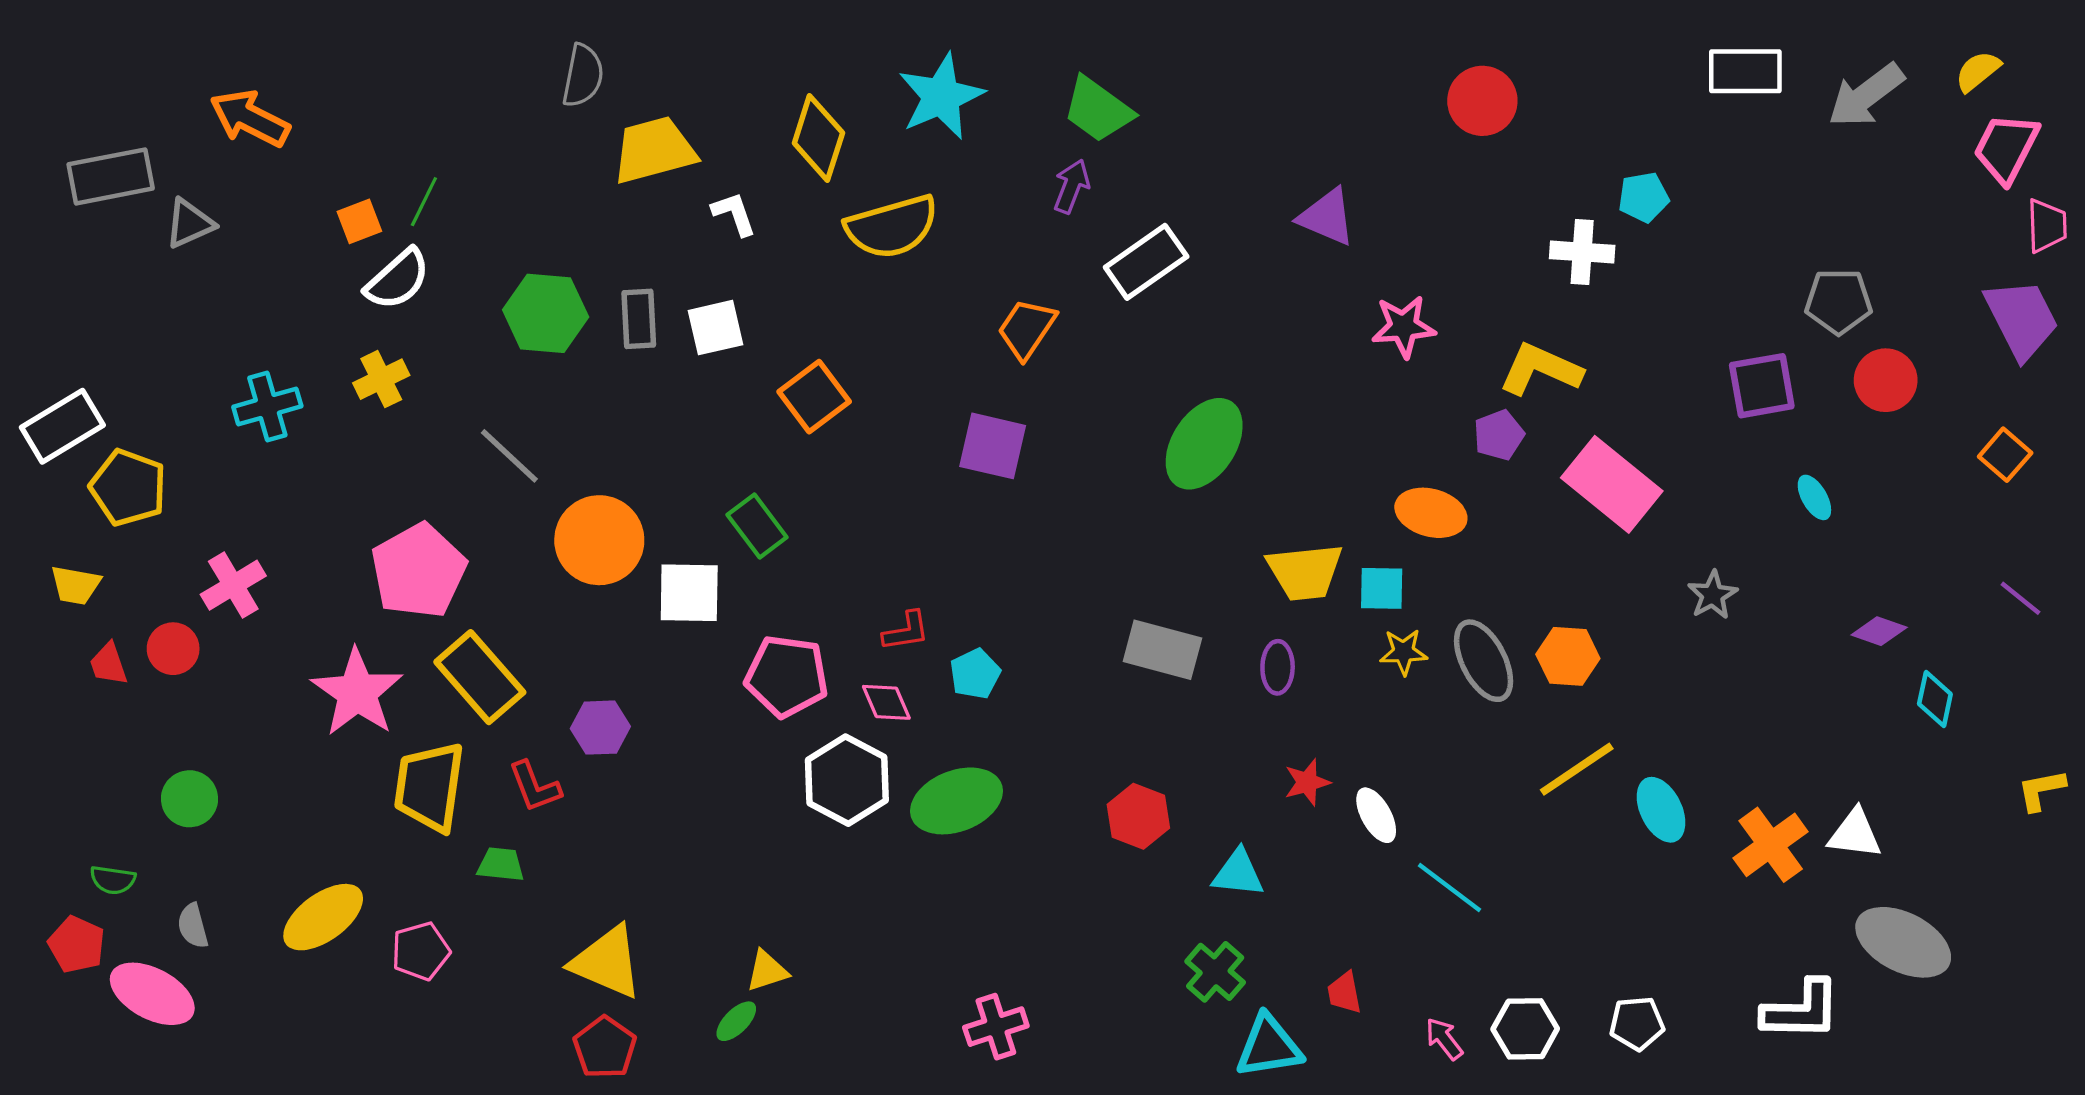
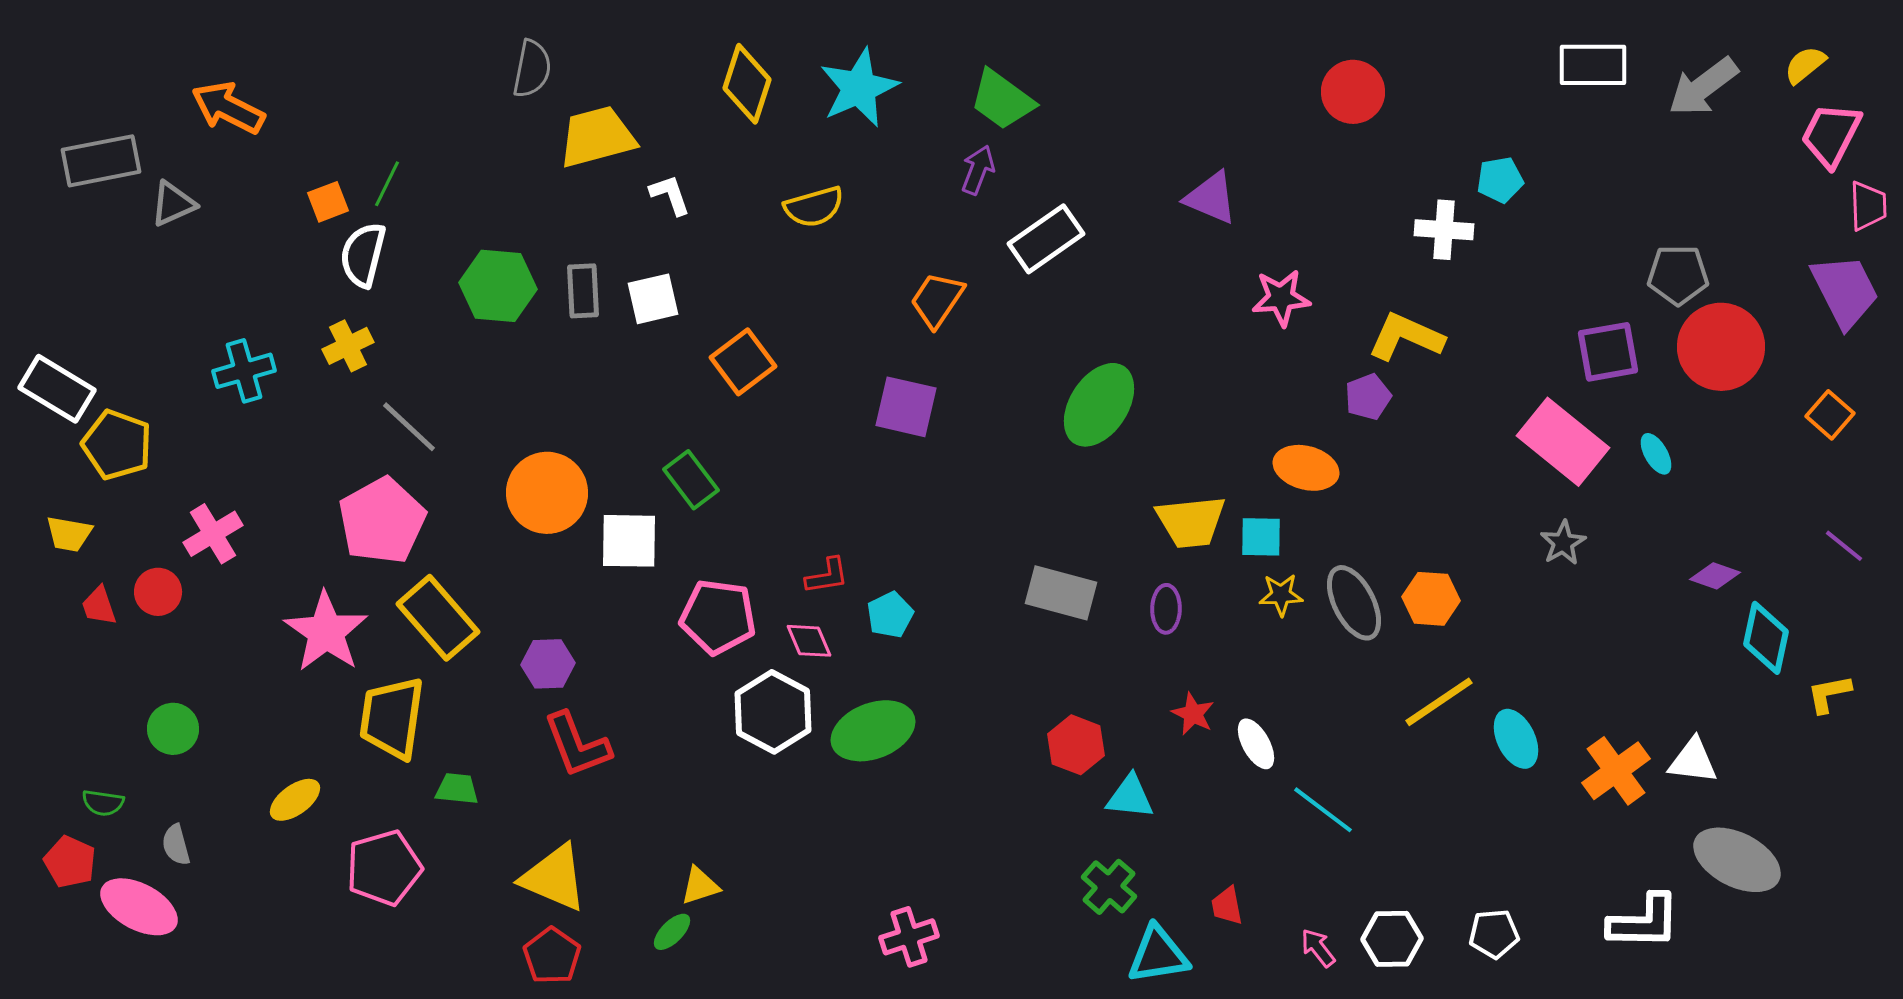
yellow diamond: (818, 138) -> (747, 84), moved
yellow semicircle: (892, 227) -> (814, 207), size x0.7
white semicircle: (398, 279) -> (363, 255), turned 146
red circle: (1886, 380) -> (1721, 347), size x1.5
white rectangle: (62, 426) -> (57, 389), turned 62
gray line: (509, 456) -> (409, 427), moved
pink rectangle: (1612, 484) -> (1563, 442), moved
cyan diamond: (1935, 699) -> (1766, 638), size x1.4
red star: (1307, 782) -> (1193, 714), turned -30
red L-shape: (535, 787) -> (577, 745), moved, size x1.4
yellow L-shape: (2041, 790) -> (1829, 694), moved
red hexagon: (1138, 816) -> (1076, 745), moved
yellow ellipse: (323, 917) -> (295, 800), moved, size x0.7
pink pentagon: (421, 951) -> (384, 868), size x1.4

